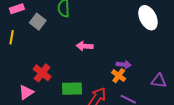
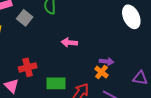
red cross: (42, 73) -> (28, 67), turned 36
pink triangle: (26, 92) -> (12, 86), turned -42

